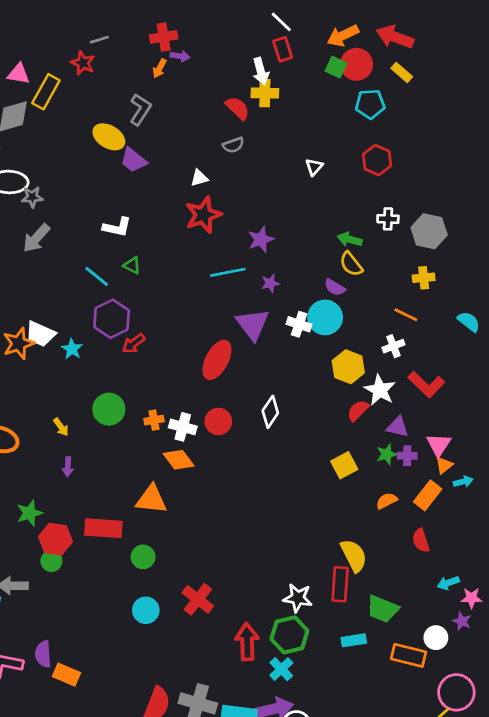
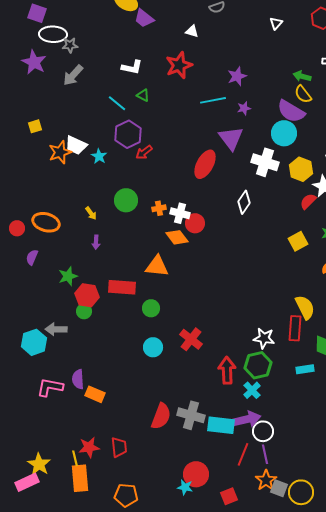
white triangle: (199, 178) -> (192, 31), turned 32
red star: (203, 215) -> (179, 65), moved
purple semicircle: (335, 287) -> (291, 111), size x1.8
white cross: (299, 324) -> (265, 162), moved, size x1.5
red circle: (218, 421) -> (195, 223), moved

